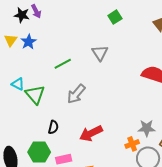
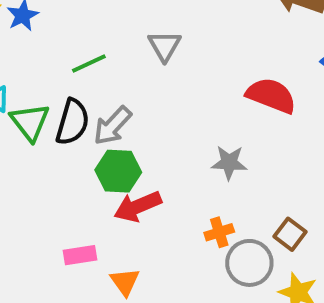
black semicircle: (53, 127) -> (72, 122), moved, size x1.6
gray star: (147, 128) -> (229, 163), moved
green hexagon: (39, 152) -> (118, 171), moved

